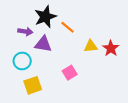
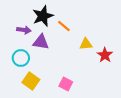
red star: (111, 48) -> (105, 55), moved
pink square: (70, 73) -> (66, 84), moved, turned -32
yellow square: (33, 85) -> (31, 81), turned -36

